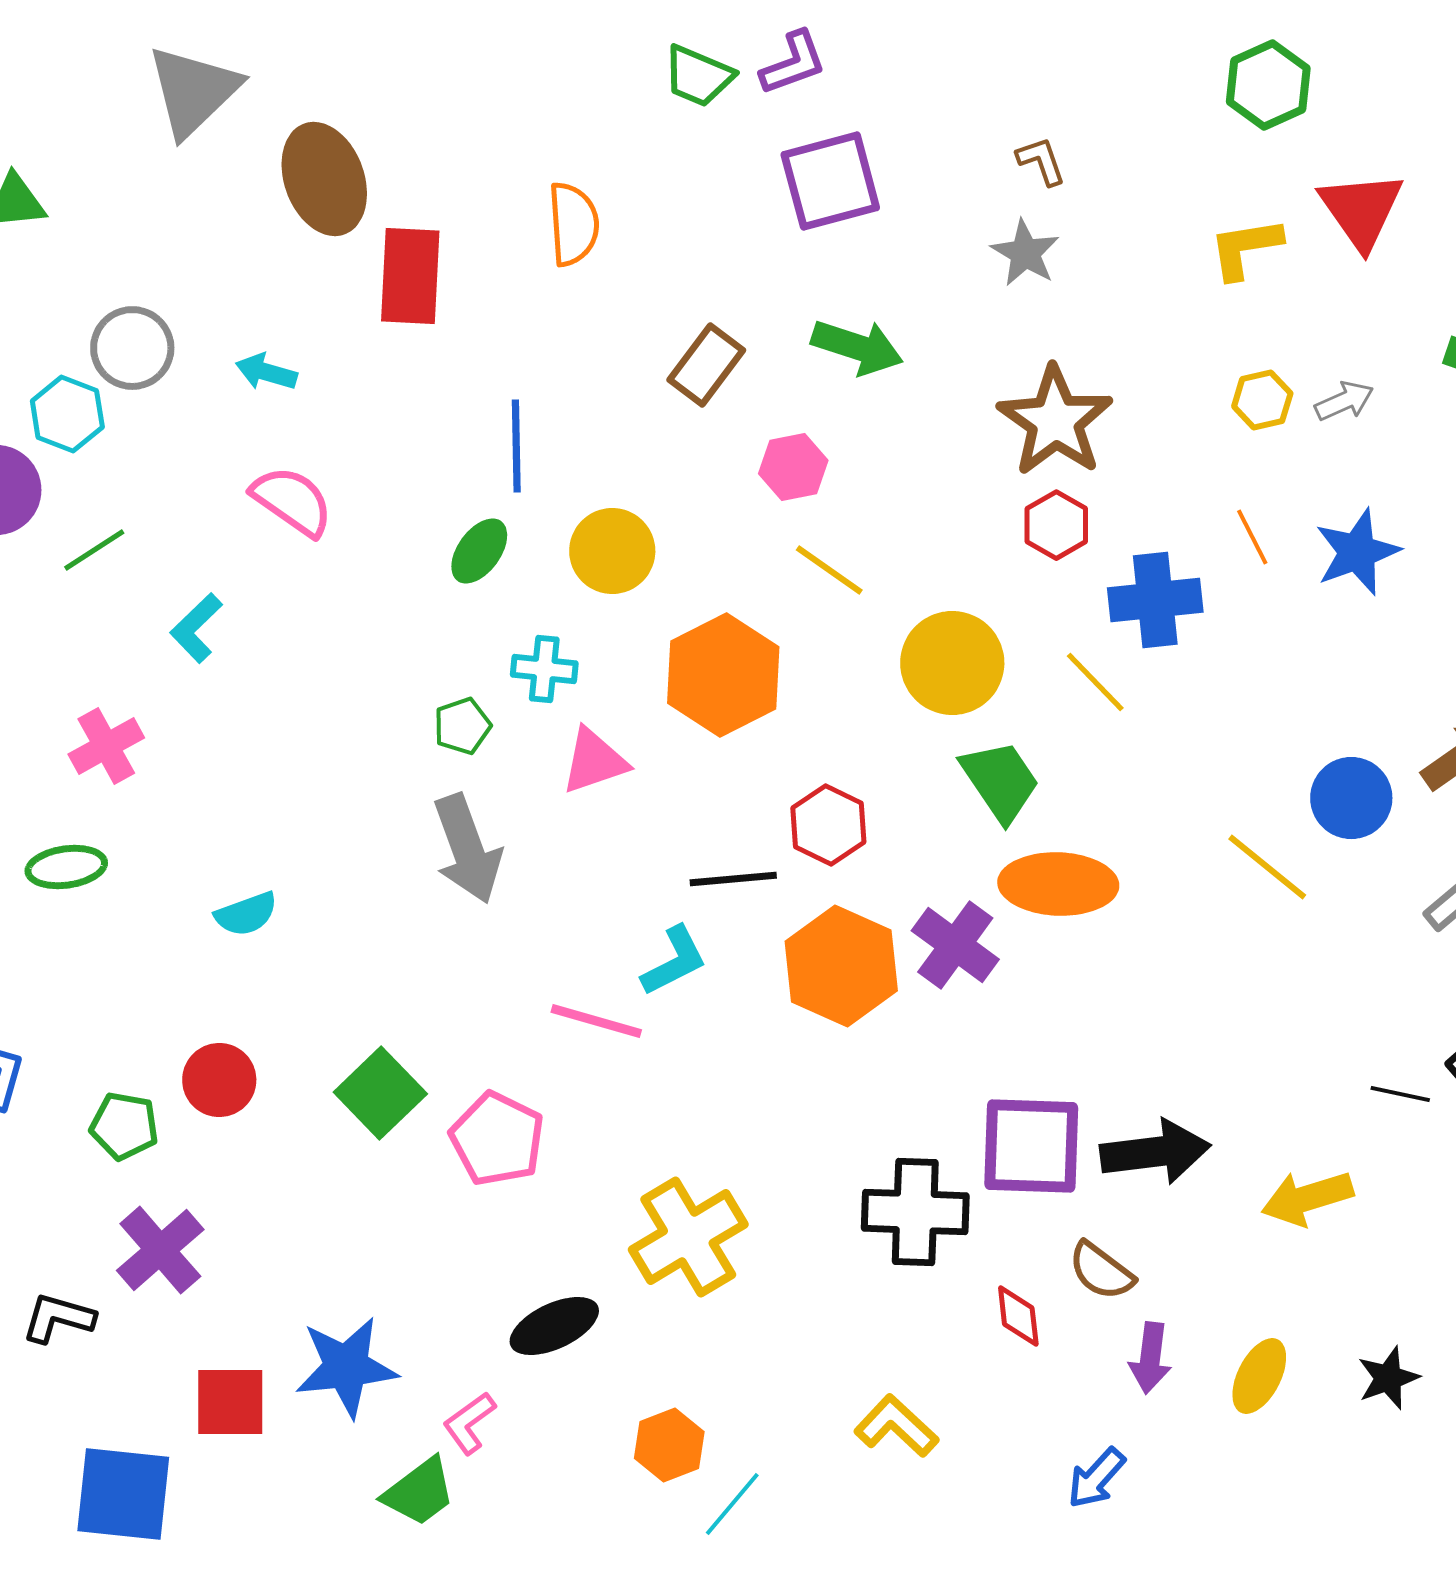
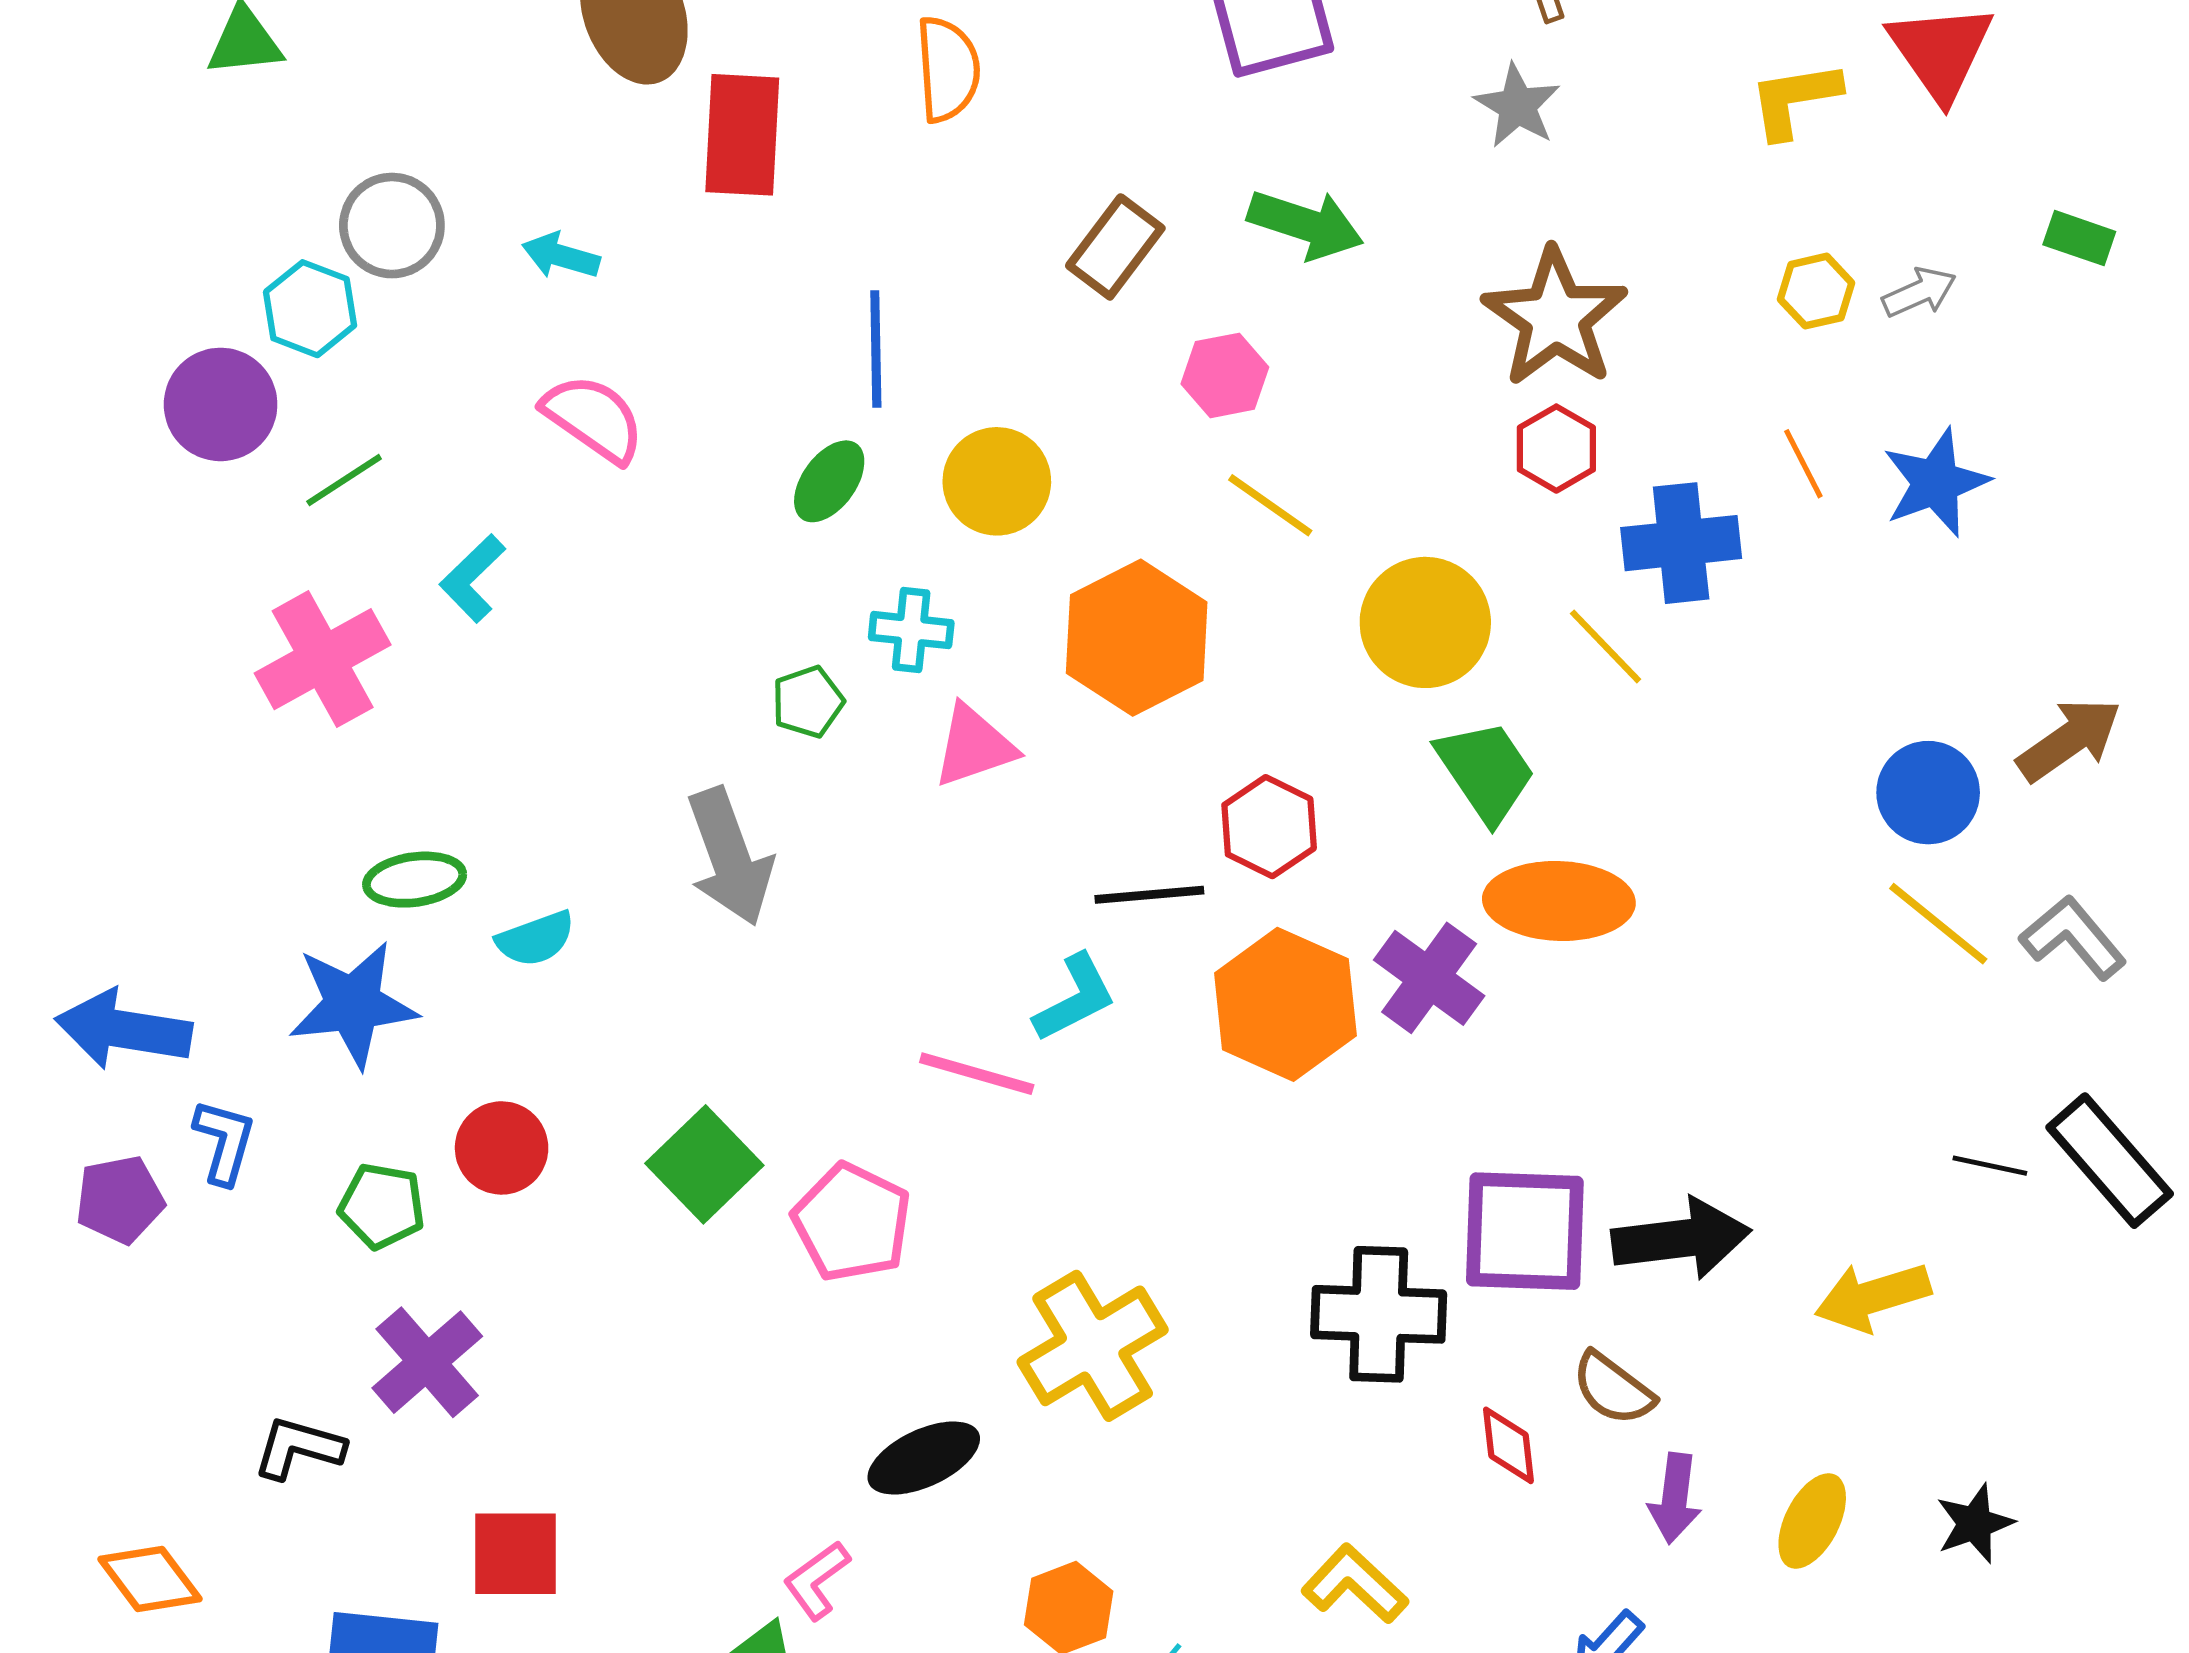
pink cross: (106, 746) -> (323, 659), moved, size x1.4
gray arrow: (467, 849) -> (730, 857), moved
green ellipse: (66, 867) -> (415, 880), moved
yellow line: (1267, 867) -> (1938, 924), moved
blue star: (346, 1367) -> (353, 1004), moved

